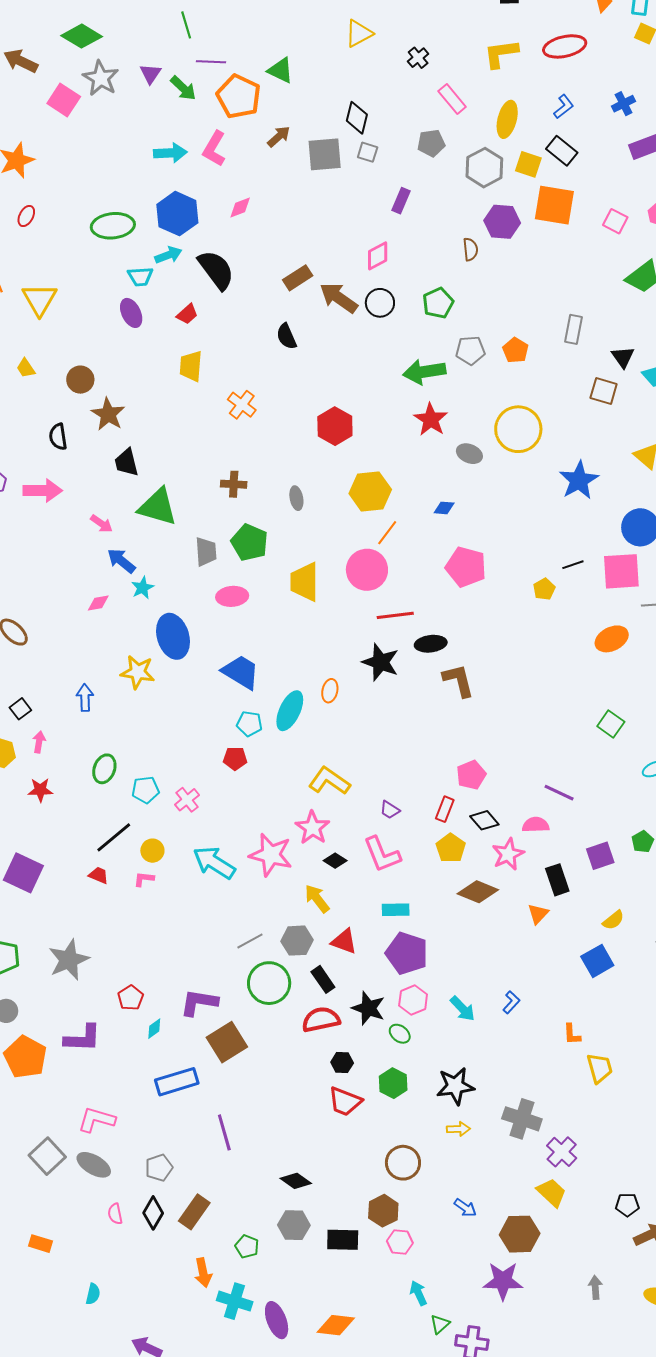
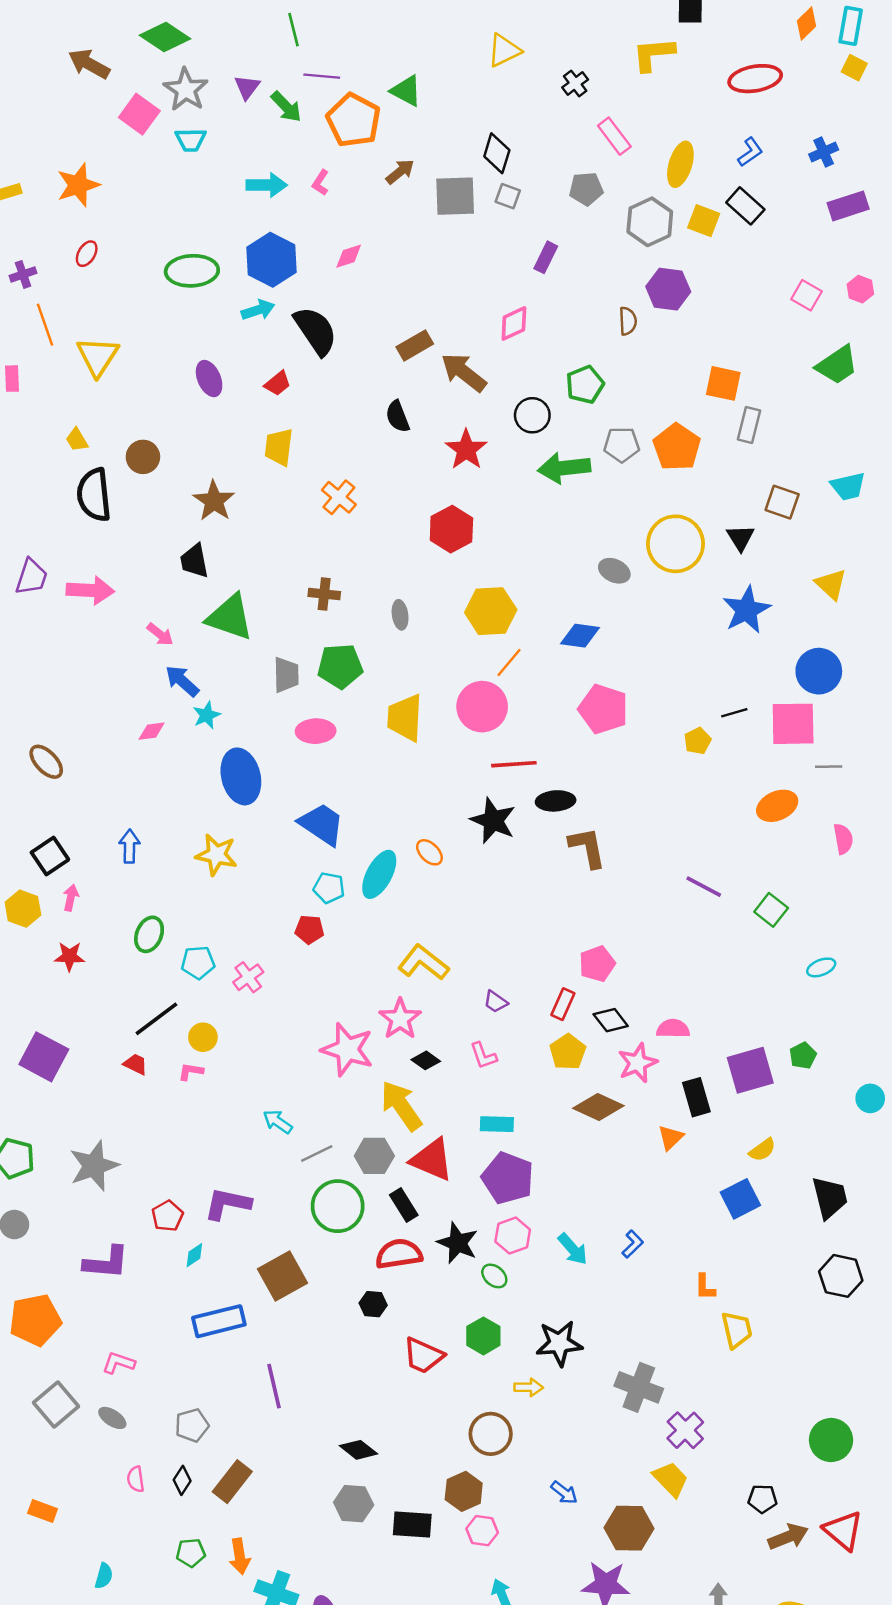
yellow L-shape: (501, 54) -> (653, 54), moved
pink L-shape: (214, 149) -> (320, 183), size x0.6
orange square: (554, 205) -> (723, 383), moved, size x0.7
cyan trapezoid: (140, 276) -> (191, 140), moved
black circle: (380, 303) -> (532, 415), moved
orange pentagon: (515, 350) -> (677, 447), size x1.5
black triangle: (623, 357) -> (740, 538), moved
brown star: (108, 414) -> (214, 501), moved
red star: (431, 419) -> (466, 450), moved
black semicircle: (58, 437) -> (94, 495), moved, size x1.6
blue diamond: (444, 508) -> (580, 636), size x1.5
green pentagon: (250, 542) -> (340, 666), turned -30
yellow star: (138, 672) -> (216, 855), moved
orange ellipse: (330, 691) -> (429, 852), turned -60
black square: (20, 709) -> (50, 856), size x1.4
purple line: (559, 793) -> (704, 887), moved
pink L-shape: (382, 854) -> (483, 1056), size x0.6
purple square: (600, 856) -> (750, 1070), size x1.4
cyan arrow: (214, 863) -> (278, 1122), moved, size x0.6
yellow arrow: (317, 899) -> (401, 1106), size x1.4
red triangle: (344, 941) -> (432, 1160), size x1.4
purple L-shape: (199, 1002) -> (227, 1204), moved
orange pentagon: (25, 1057) -> (35, 1320), moved, turned 30
black hexagon: (342, 1063) -> (373, 1304), moved
pink L-shape: (97, 1120) -> (118, 1363), size x0.7
yellow arrow: (458, 1129) -> (529, 1387), moved
gray ellipse: (94, 1165) -> (112, 1418), size x0.7
black diamond: (153, 1213) -> (182, 1480), size x0.7
green pentagon: (247, 1246) -> (191, 1553), moved, turned -30

